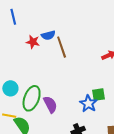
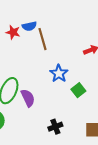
green square: (99, 95) -> (78, 90), turned -32
blue star: (88, 104) -> (59, 73), moved

